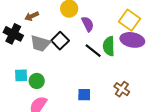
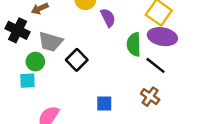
black square: (60, 41) -> (77, 60), moved
black line: (93, 51) -> (156, 65), moved
green circle: (37, 81) -> (35, 62), moved

